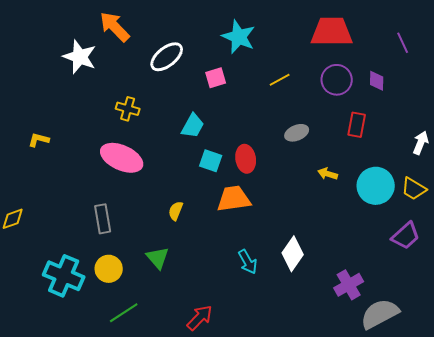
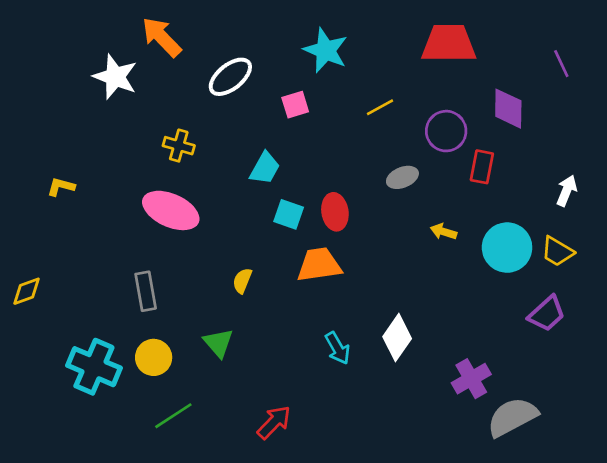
purple line: (403, 43) -> (561, 64), moved
purple circle: (337, 80) -> (446, 131), moved
purple diamond: (377, 81) -> (508, 109), size x1.5

